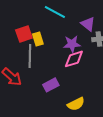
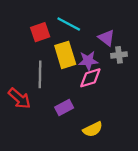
red square: (24, 34) -> (40, 32), moved
yellow rectangle: (38, 39) -> (65, 55), moved, size x1.6

